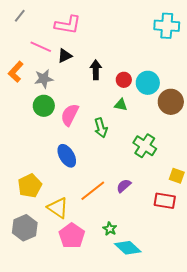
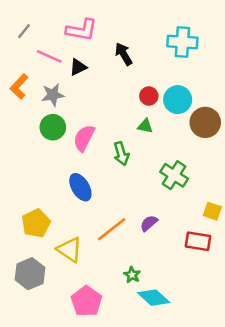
gray line: (20, 16) -> (24, 31), moved
cyan cross: (167, 26) -> (182, 42), moved
black arrow: (96, 70) -> (124, 54), moved, turned -30
pink pentagon: (72, 236) -> (86, 301), moved

